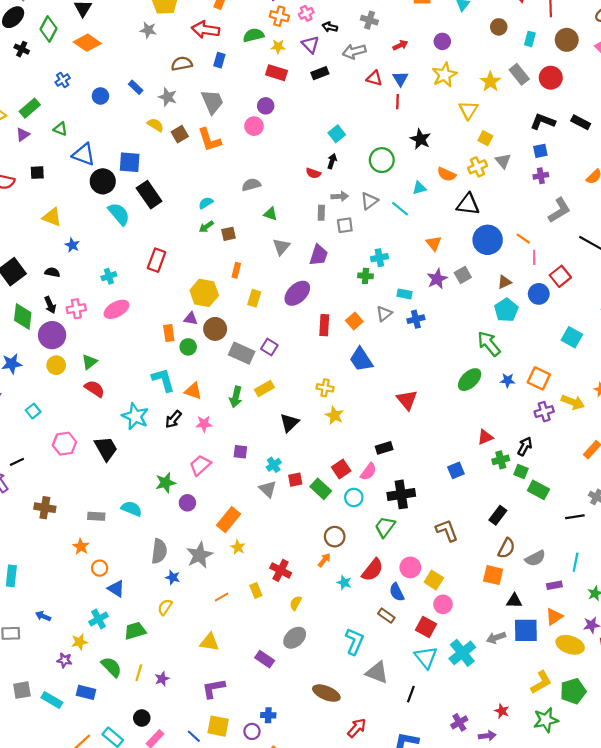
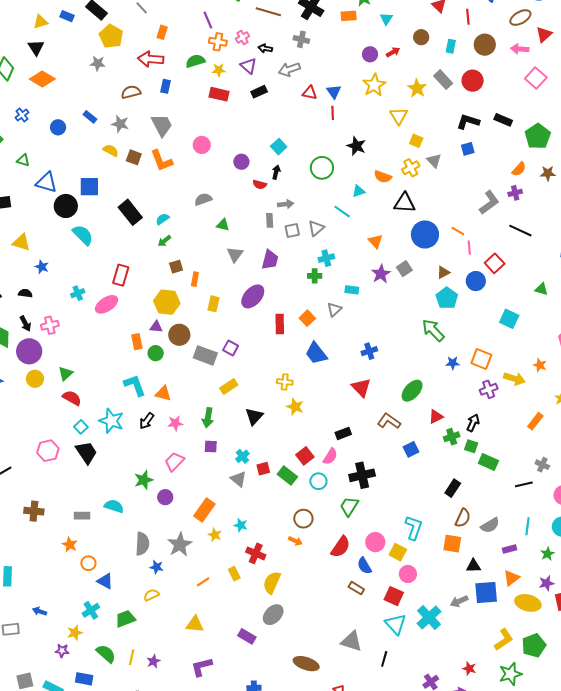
red arrow: (400, 45) -> (393, 52), moved
purple circle: (266, 106) -> (241, 162), moved
brown square: (180, 134) -> (134, 157), turned -35
purple cross: (541, 176) -> (515, 193), moved
black rectangle: (149, 195) -> (130, 212), moved
gray triangle: (369, 201) -> (316, 228), moved
brown square: (228, 234) -> (176, 267), moved
pink ellipse: (116, 309) -> (107, 304), moved
blue cross: (416, 319) -> (369, 351), moved
green ellipse: (470, 380) -> (412, 391), moved
green arrow: (236, 397) -> (208, 418), moved
cyan square: (33, 411) -> (81, 427), moved
brown L-shape: (447, 530) -> (389, 421), moved, turned -30
orange arrow: (324, 560) -> (295, 541), turned 80
cyan star: (344, 583) -> (241, 525), moved
yellow semicircle: (296, 603) -> (272, 583), size x1.6
yellow semicircle: (165, 607) -> (151, 595), turned 35
cyan L-shape: (354, 641) -> (414, 528), moved

